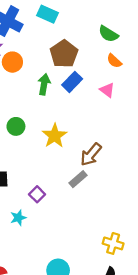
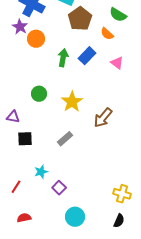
brown pentagon: (64, 54) -> (80, 19), moved
orange semicircle: (114, 61) -> (107, 34), moved
gray rectangle: (78, 179) -> (65, 139), moved
purple square: (37, 194) -> (59, 188), moved

